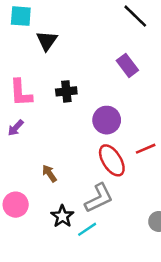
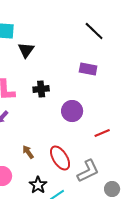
purple rectangle: (127, 65) -> (88, 69), turned -42
red ellipse: (112, 160) -> (60, 158), moved
gray L-shape: (99, 198) -> (88, 171), moved

